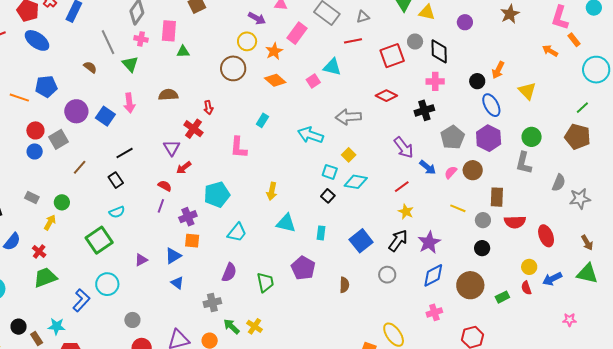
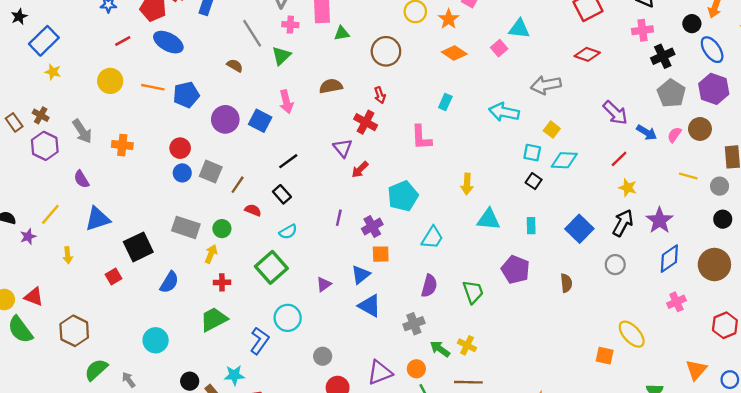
green triangle: (130, 64) -> (281, 56), turned 36
brown circle: (233, 68) -> (386, 51), moved
orange line: (19, 98) -> (153, 87), moved
black cross: (424, 110) -> (663, 56), moved
gray square: (59, 139) -> (211, 172), moved, turned -30
red semicircle: (165, 186) -> (253, 210), moved
gray rectangle: (32, 198) -> (186, 227), size x1.6
red cross: (39, 251) -> (222, 282), moved, turned -32
blue triangle: (177, 283) -> (370, 306), size x1.5

